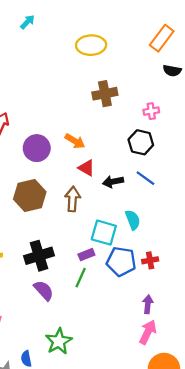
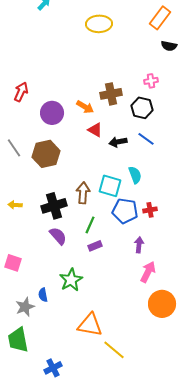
brown cross: (105, 94) -> (111, 94), moved
brown arrow: (73, 199) -> (83, 193), moved
purple rectangle: (86, 255) -> (95, 246), moved
purple arrow: (148, 304) -> (139, 245), moved

